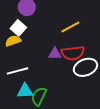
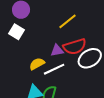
yellow semicircle: (13, 41) -> (37, 64), moved
white line: (17, 71) -> (54, 69), moved

